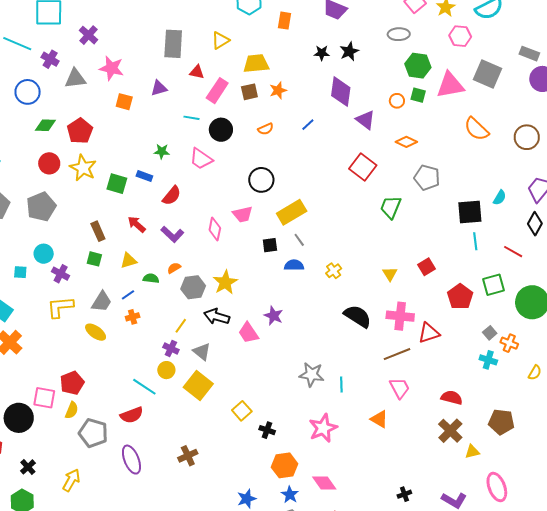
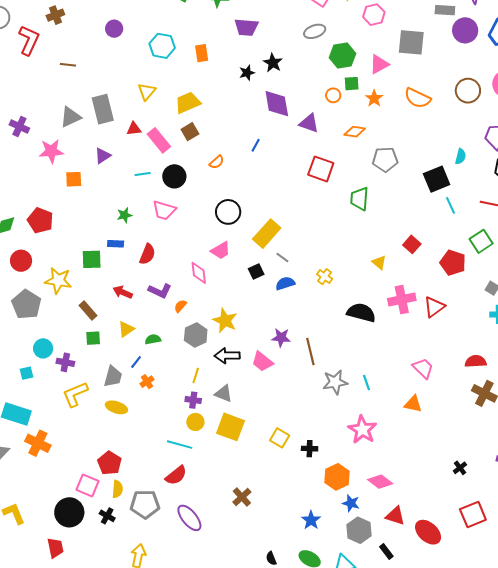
gray triangle: (75, 78) -> (71, 117), moved
pink triangle: (450, 85) -> (379, 64), size x0.7
orange star: (278, 90) -> (374, 98), moved
pink rectangle: (217, 91) -> (159, 140), turned -55
yellow star: (83, 168) -> (58, 280), moved
orange semicircle: (174, 268) -> (180, 306), moved
brown line: (397, 354) -> (310, 351), moved, turned -64
pink square: (44, 398) -> (88, 485), turned 30
black cross: (28, 467) -> (107, 516), moved

